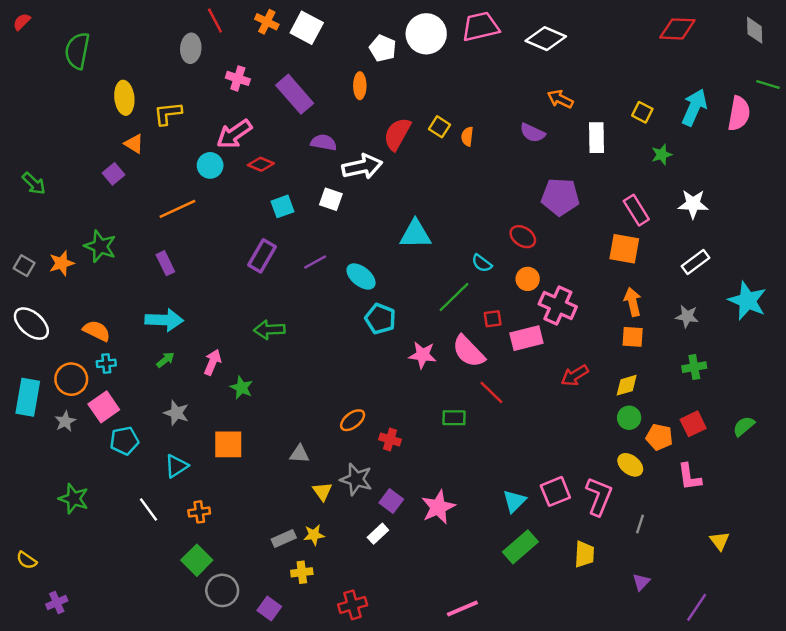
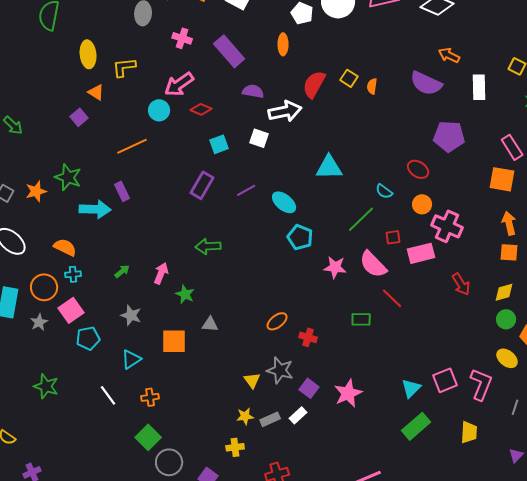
purple semicircle: (532, 133) -> (426, 83), size x1.5
cyan arrow: (164, 320) -> (95, 209), moved
red arrow: (575, 375) -> (461, 284), turned -90
gray triangle: (299, 454) -> (210, 324), moved
gray rectangle: (284, 538) -> (270, 419), moved

